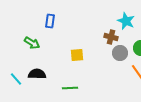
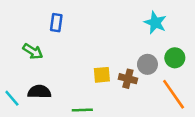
brown cross: (111, 37) -> (128, 79), moved
yellow square: (77, 55) -> (102, 75), moved

